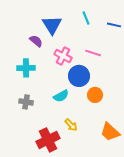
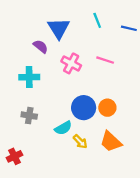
blue circle: (79, 76) -> (84, 108), moved
cyan semicircle: (61, 96) -> (63, 128), moved
orange trapezoid: (110, 132) -> (111, 142), moved
red cross: (48, 140) -> (14, 156), moved, size x0.6

